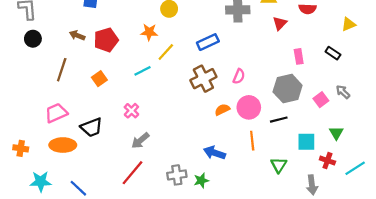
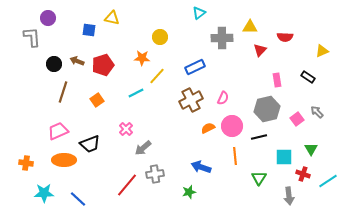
black circle: (33, 39) -> (54, 64), moved
gray arrow: (140, 141) -> (143, 148), moved
gray cross: (177, 175) -> (155, 174), moved

